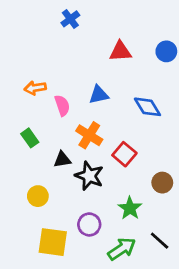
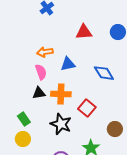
orange arrow: (35, 88) -> (45, 52), moved
orange cross: (89, 135) -> (61, 94), turned -30
green rectangle: (30, 138) -> (24, 119), moved
black triangle: (62, 160) -> (39, 93), moved

